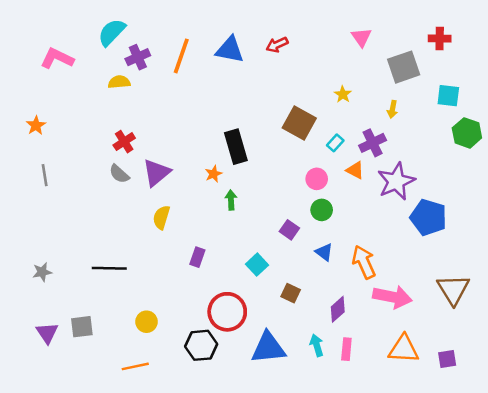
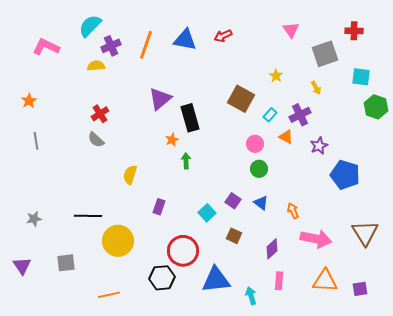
yellow arrow: (392, 109) -> (316, 88), turned -40
purple triangle: (156, 173) -> (160, 99), moved
purple star: (396, 181) -> (319, 146), size x0.6
purple square: (289, 230) -> (233, 201), moved
orange arrow: (364, 262) -> (293, 211), size x0.6
yellow circle: (146, 322) -> (118, 241), moved, size x1.8
purple triangle: (47, 333) -> (22, 266), moved
cyan arrow: (317, 345) -> (251, 296), moved

